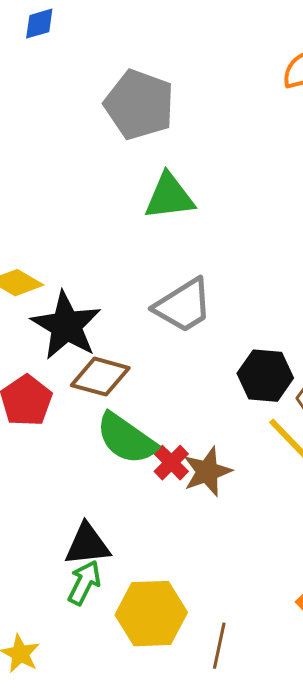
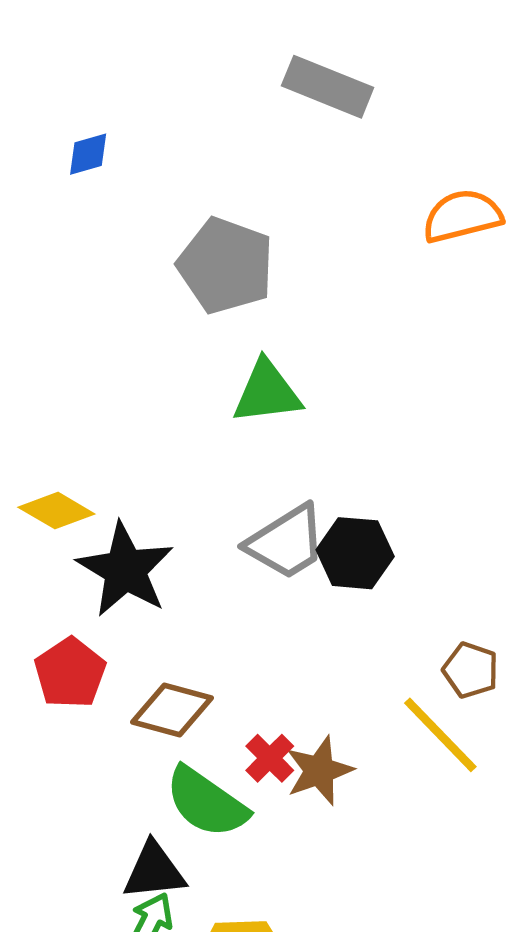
black hexagon: (265, 376) -> (355, 553), moved
brown diamond: (100, 377) -> (172, 710), moved
green semicircle: (126, 439) -> (206, 802), moved

